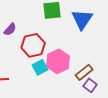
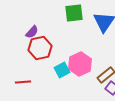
red hexagon: (33, 45) -> (40, 48), moved

